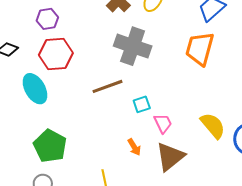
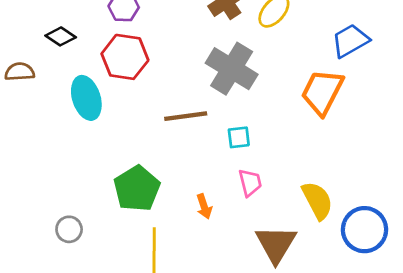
cyan square: (142, 104) -> (239, 137), moved
green pentagon: (50, 146) -> (137, 189), moved
brown triangle: (170, 157) -> (276, 244), moved, turned -32

